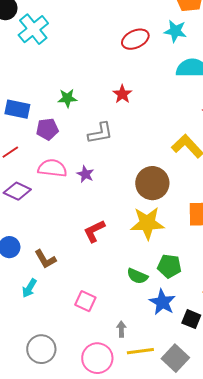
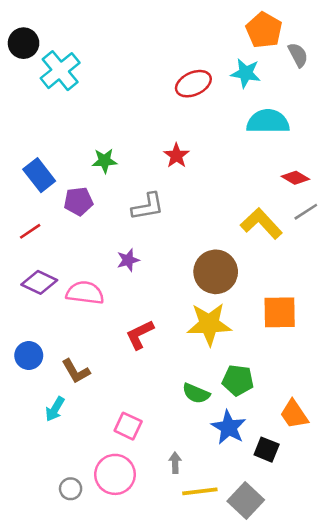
blue rectangle: (17, 109) -> (39, 175), turned 40
pink semicircle: (52, 168) -> (85, 293), moved
purple star: (85, 174) -> (128, 260), turned 30
gray circle: (41, 349) -> (71, 489), size x0.6
pink circle: (97, 358) -> (115, 474), moved

